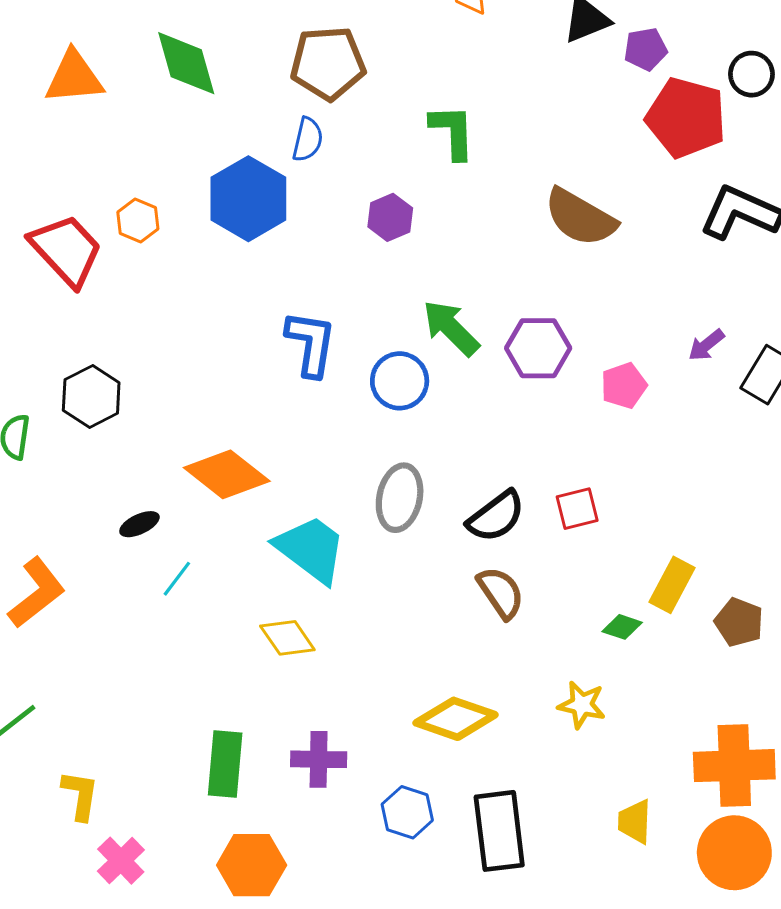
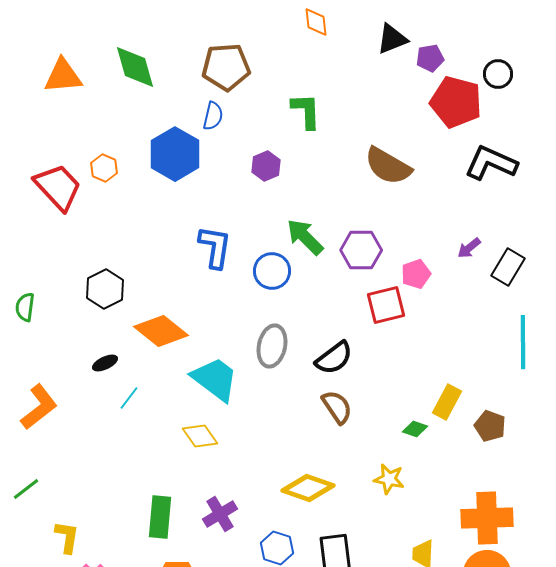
black hexagon: (91, 396) -> (105, 289), moved
red square: (577, 509) -> (386, 305), moved, size x1.4
purple cross: (319, 759) -> (220, 514), turned -32

